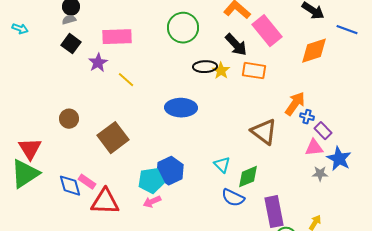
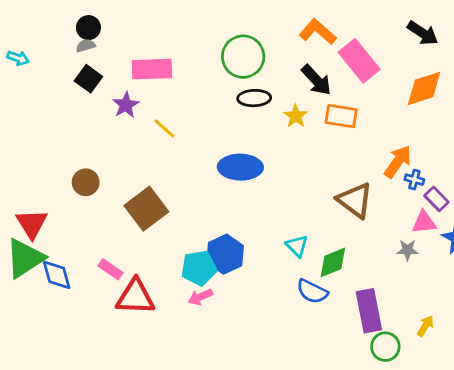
black ellipse: (205, 67) -> (254, 98), moved
gray star: (320, 174) -> (407, 250), moved
blue diamond: (70, 186) -> (57, 275), moved

